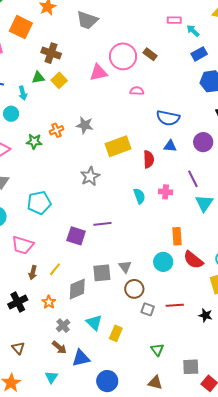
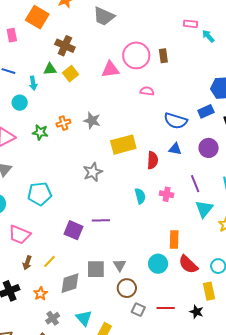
brown rectangle: (150, 54) -> (163, 56), turned 40
blue rectangle: (199, 54) -> (206, 111), moved
black star: (205, 315) -> (196, 312), moved

